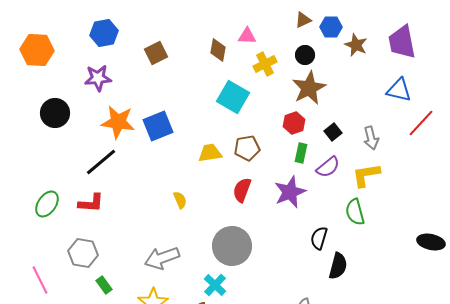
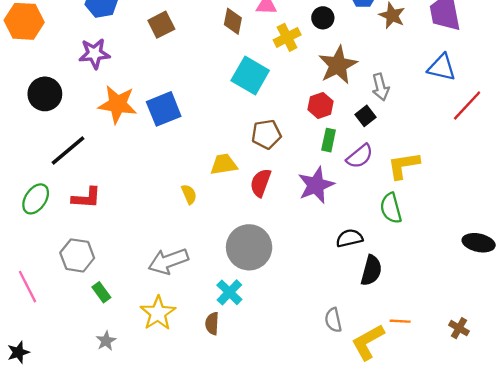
black circle: (305, 55) -> (323, 18), moved
gray arrow: (371, 138) -> (381, 87), moved
yellow trapezoid: (210, 153) -> (224, 164), moved
black line: (101, 162) -> (68, 150), moved
black semicircle: (319, 238) -> (349, 238), turned 60

